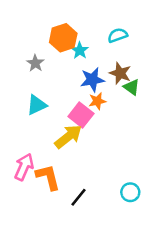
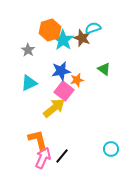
cyan star: (80, 50) -> (63, 40), size x1.5
brown star: (120, 73) -> (82, 38), moved
blue star: (92, 80) -> (61, 71), moved
pink arrow: (24, 167) -> (43, 158), moved
cyan circle: (130, 192) -> (111, 149), moved

